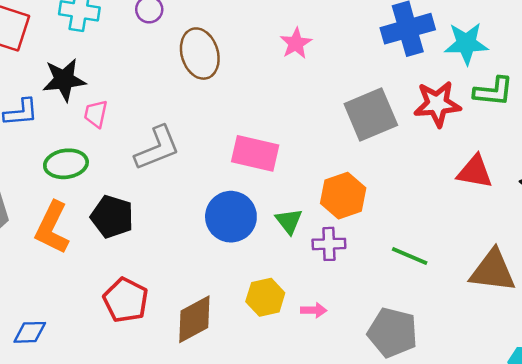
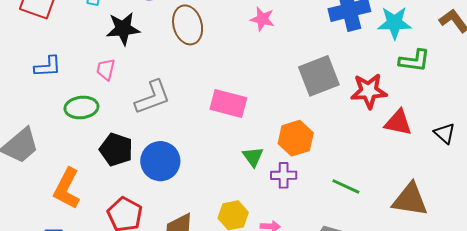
pink star: (296, 43) -> (262, 19), turned -30
black star: (64, 80) -> (123, 29), moved
red star: (437, 104) -> (369, 91), moved
blue circle: (231, 217) -> (160, 161), moved
orange L-shape: (52, 228) -> (67, 189), moved

